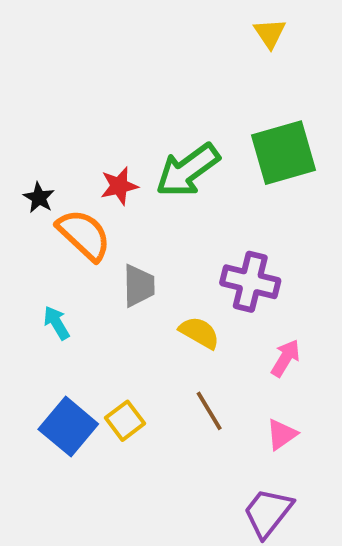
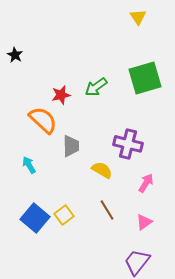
green arrow: (188, 170) -> (96, 87), size x0.7
black star: (39, 198) -> (15, 55), moved

